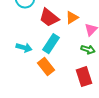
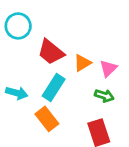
orange triangle: (72, 18) -> (82, 63), moved

